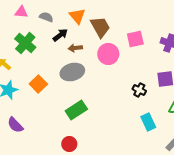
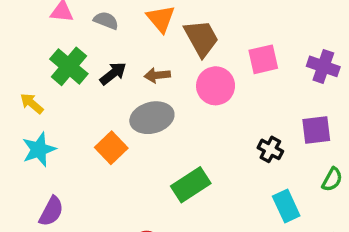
black arrow: (60, 35) -> (113, 73), moved
orange square: (38, 84) -> (111, 148), moved
green rectangle: (76, 110) -> (191, 185), moved
purple semicircle: (15, 125) -> (51, 211), turned -108

